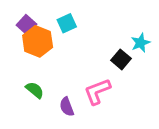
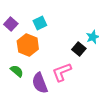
orange hexagon: (38, 41) -> (28, 45), moved
purple semicircle: (67, 107) -> (40, 83), size x1.5

